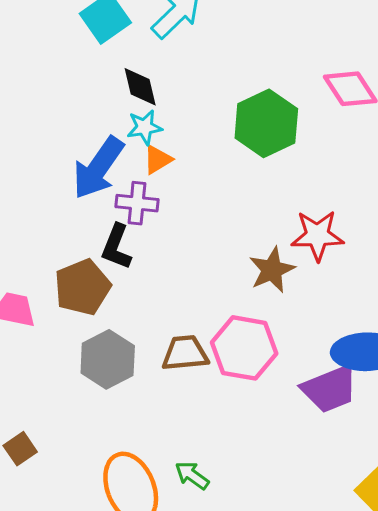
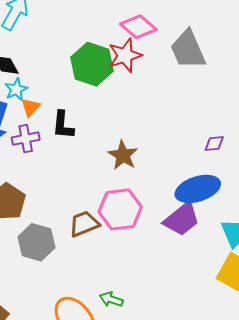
red star: (317, 235) -> (125, 55), moved
black L-shape: (116, 247) -> (63, 125), moved

